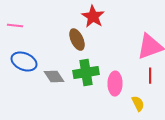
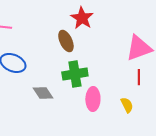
gray diamond: (54, 77) -> (43, 93), moved
pink ellipse: (115, 84) -> (93, 99), moved

